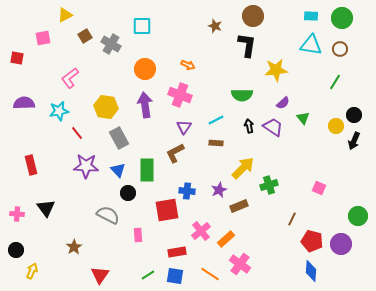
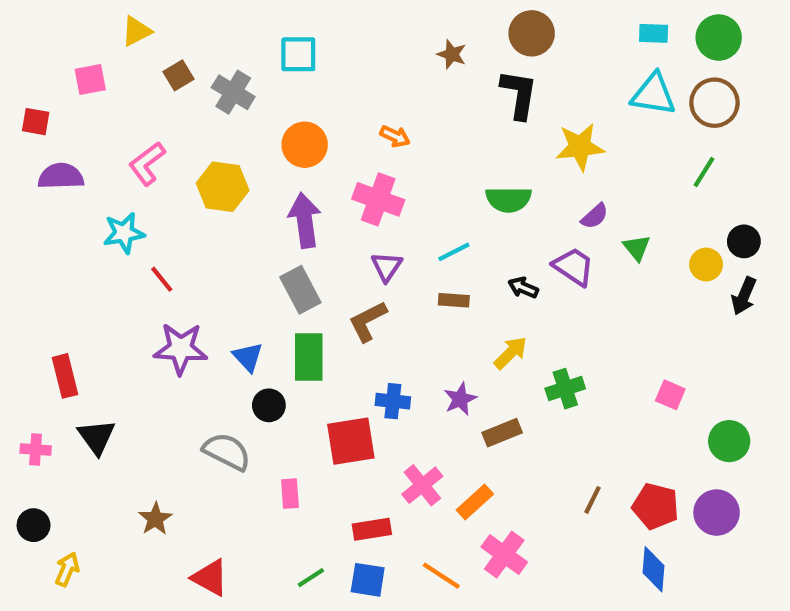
brown circle: (340, 49) -> (714, 103), size x1.5
purple semicircle: (24, 103) -> (61, 176), moved
yellow hexagon: (106, 107) -> (223, 187), moved
black arrow: (249, 126) -> (523, 288), moved, turned -56
gray rectangle: (119, 138) -> (300, 290), moved
red rectangle: (31, 165) -> (65, 376), moved
yellow arrow: (243, 168) -> (511, 353), size x0.7
green circle: (358, 216) -> (729, 441), moved
brown line: (292, 219) -> (593, 500), moved
red triangle: (100, 275) -> (210, 578), turned -36

